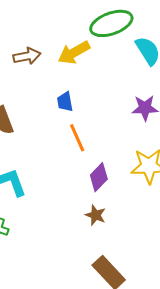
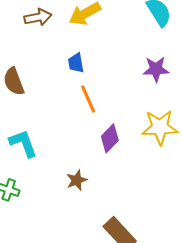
brown star: (96, 215) -> (77, 180), moved, turned 30

